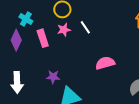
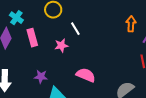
pink star: (64, 30) -> (61, 46), moved
pink semicircle: (105, 63) -> (86, 75), moved, turned 36

